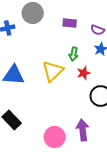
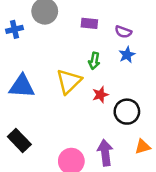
red star: (84, 73) -> (100, 95), moved

